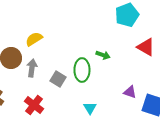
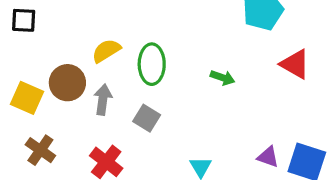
green ellipse: (82, 70) -> (152, 64), moved
purple triangle: (130, 92) -> (268, 157), moved

